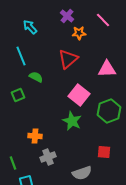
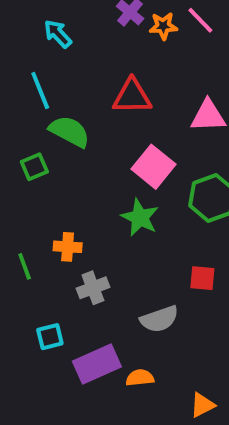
orange star: (79, 33) -> (163, 26), moved
red triangle: (68, 59) -> (132, 96), turned 40
green semicircle: (36, 77) -> (70, 132), size x1.5
green line: (13, 163) -> (25, 266), moved

